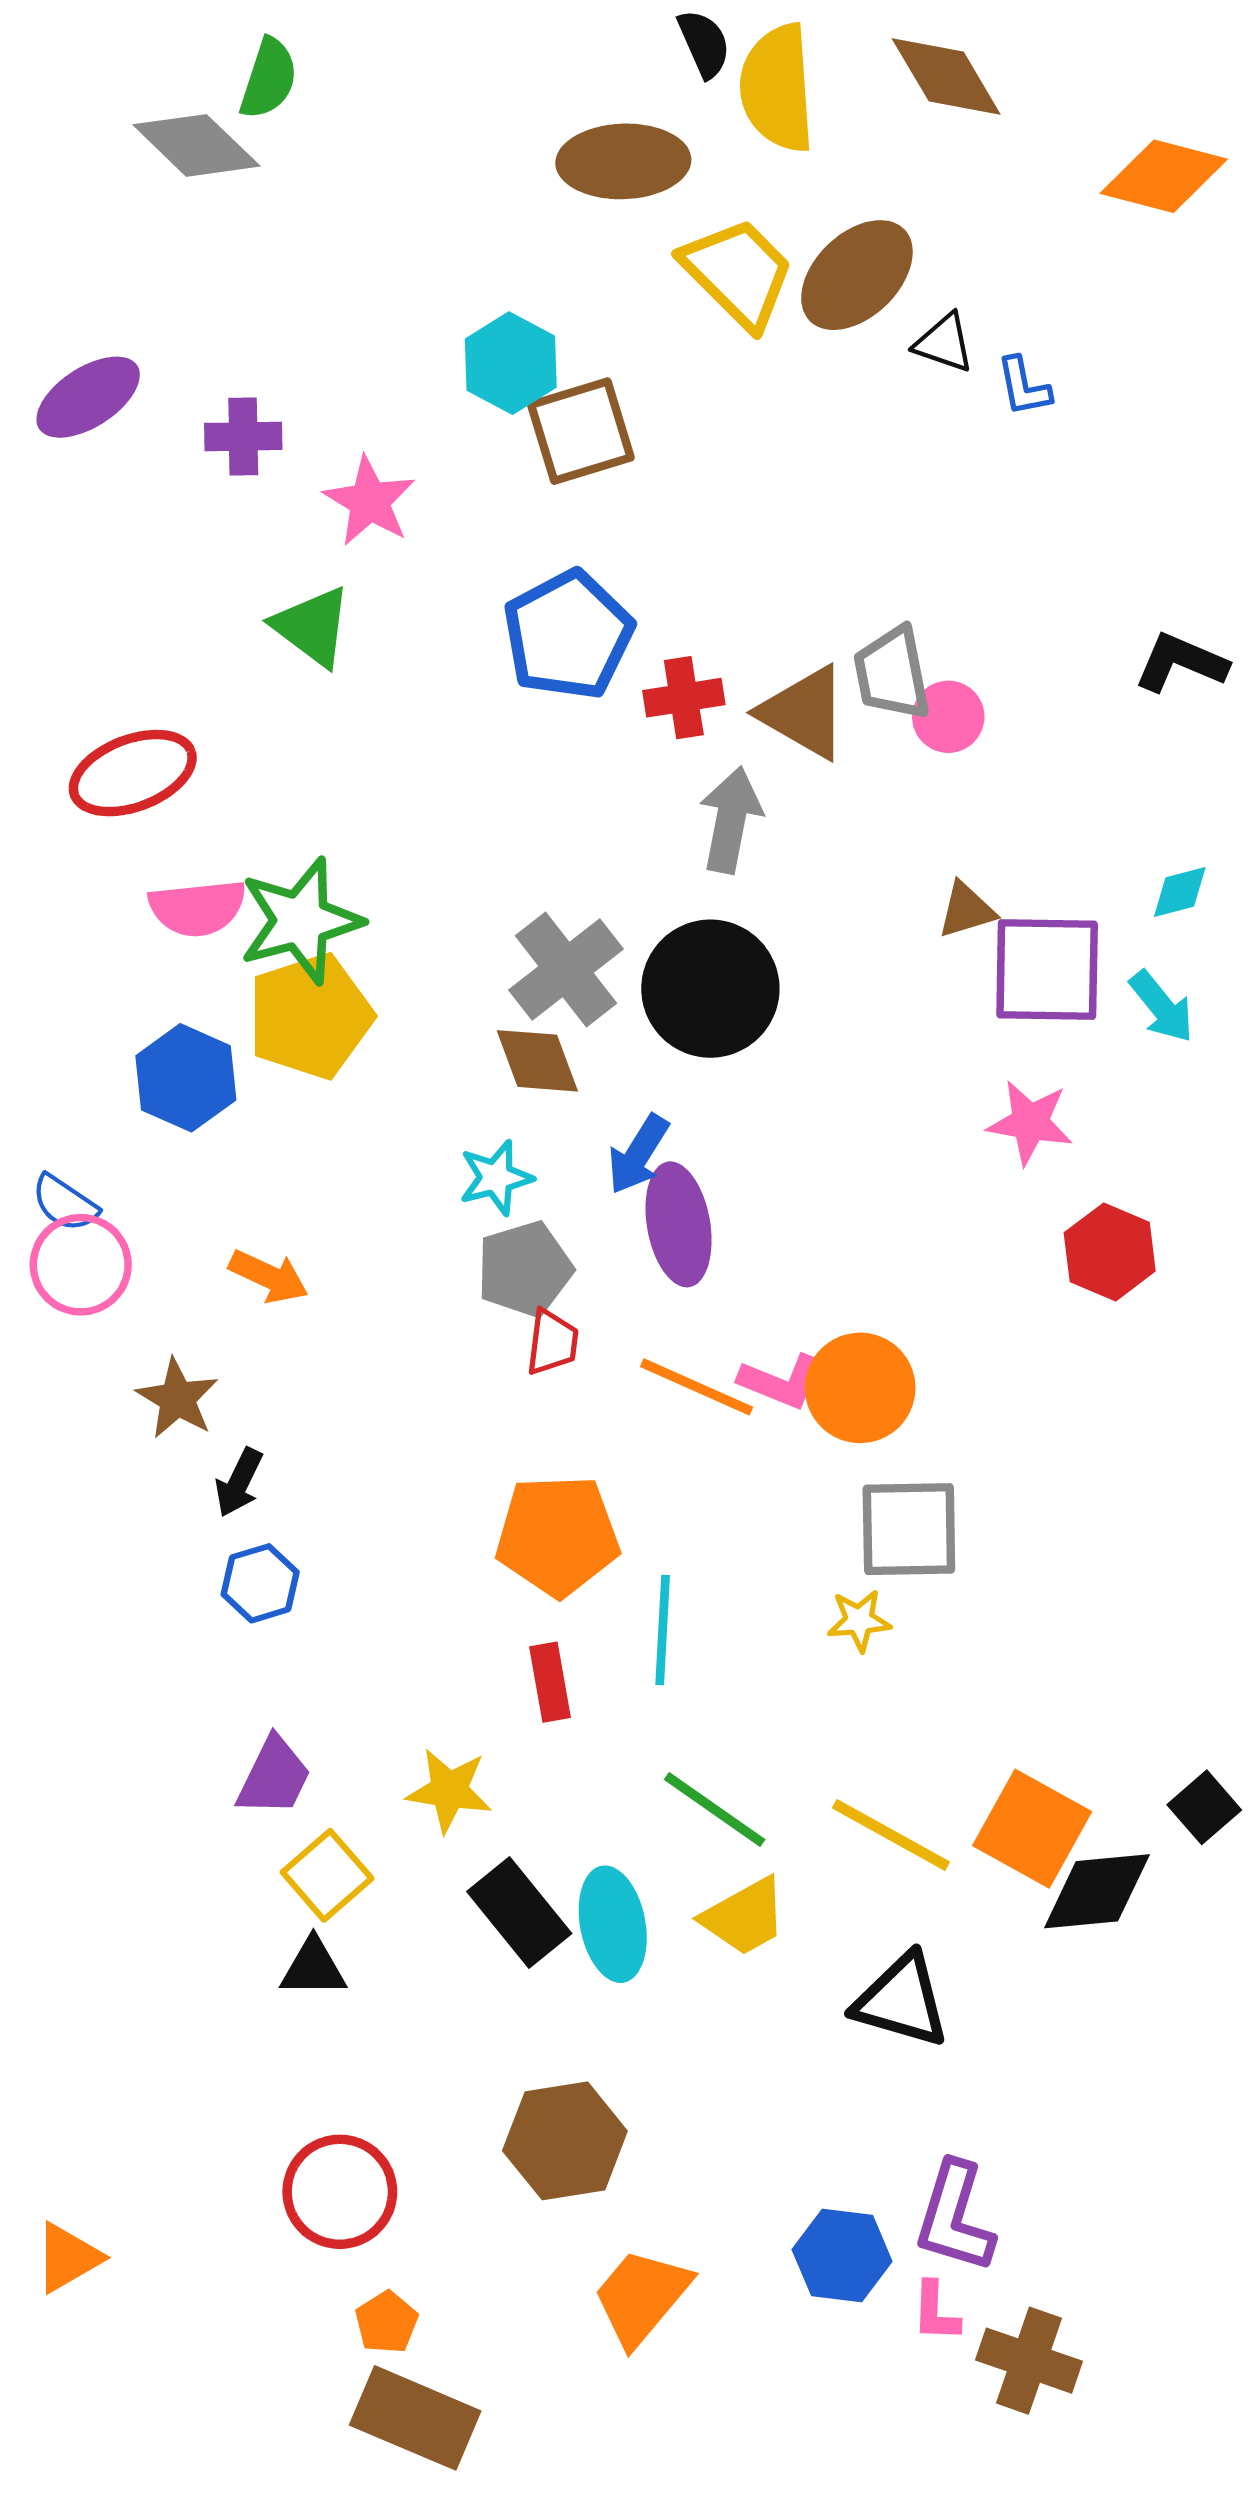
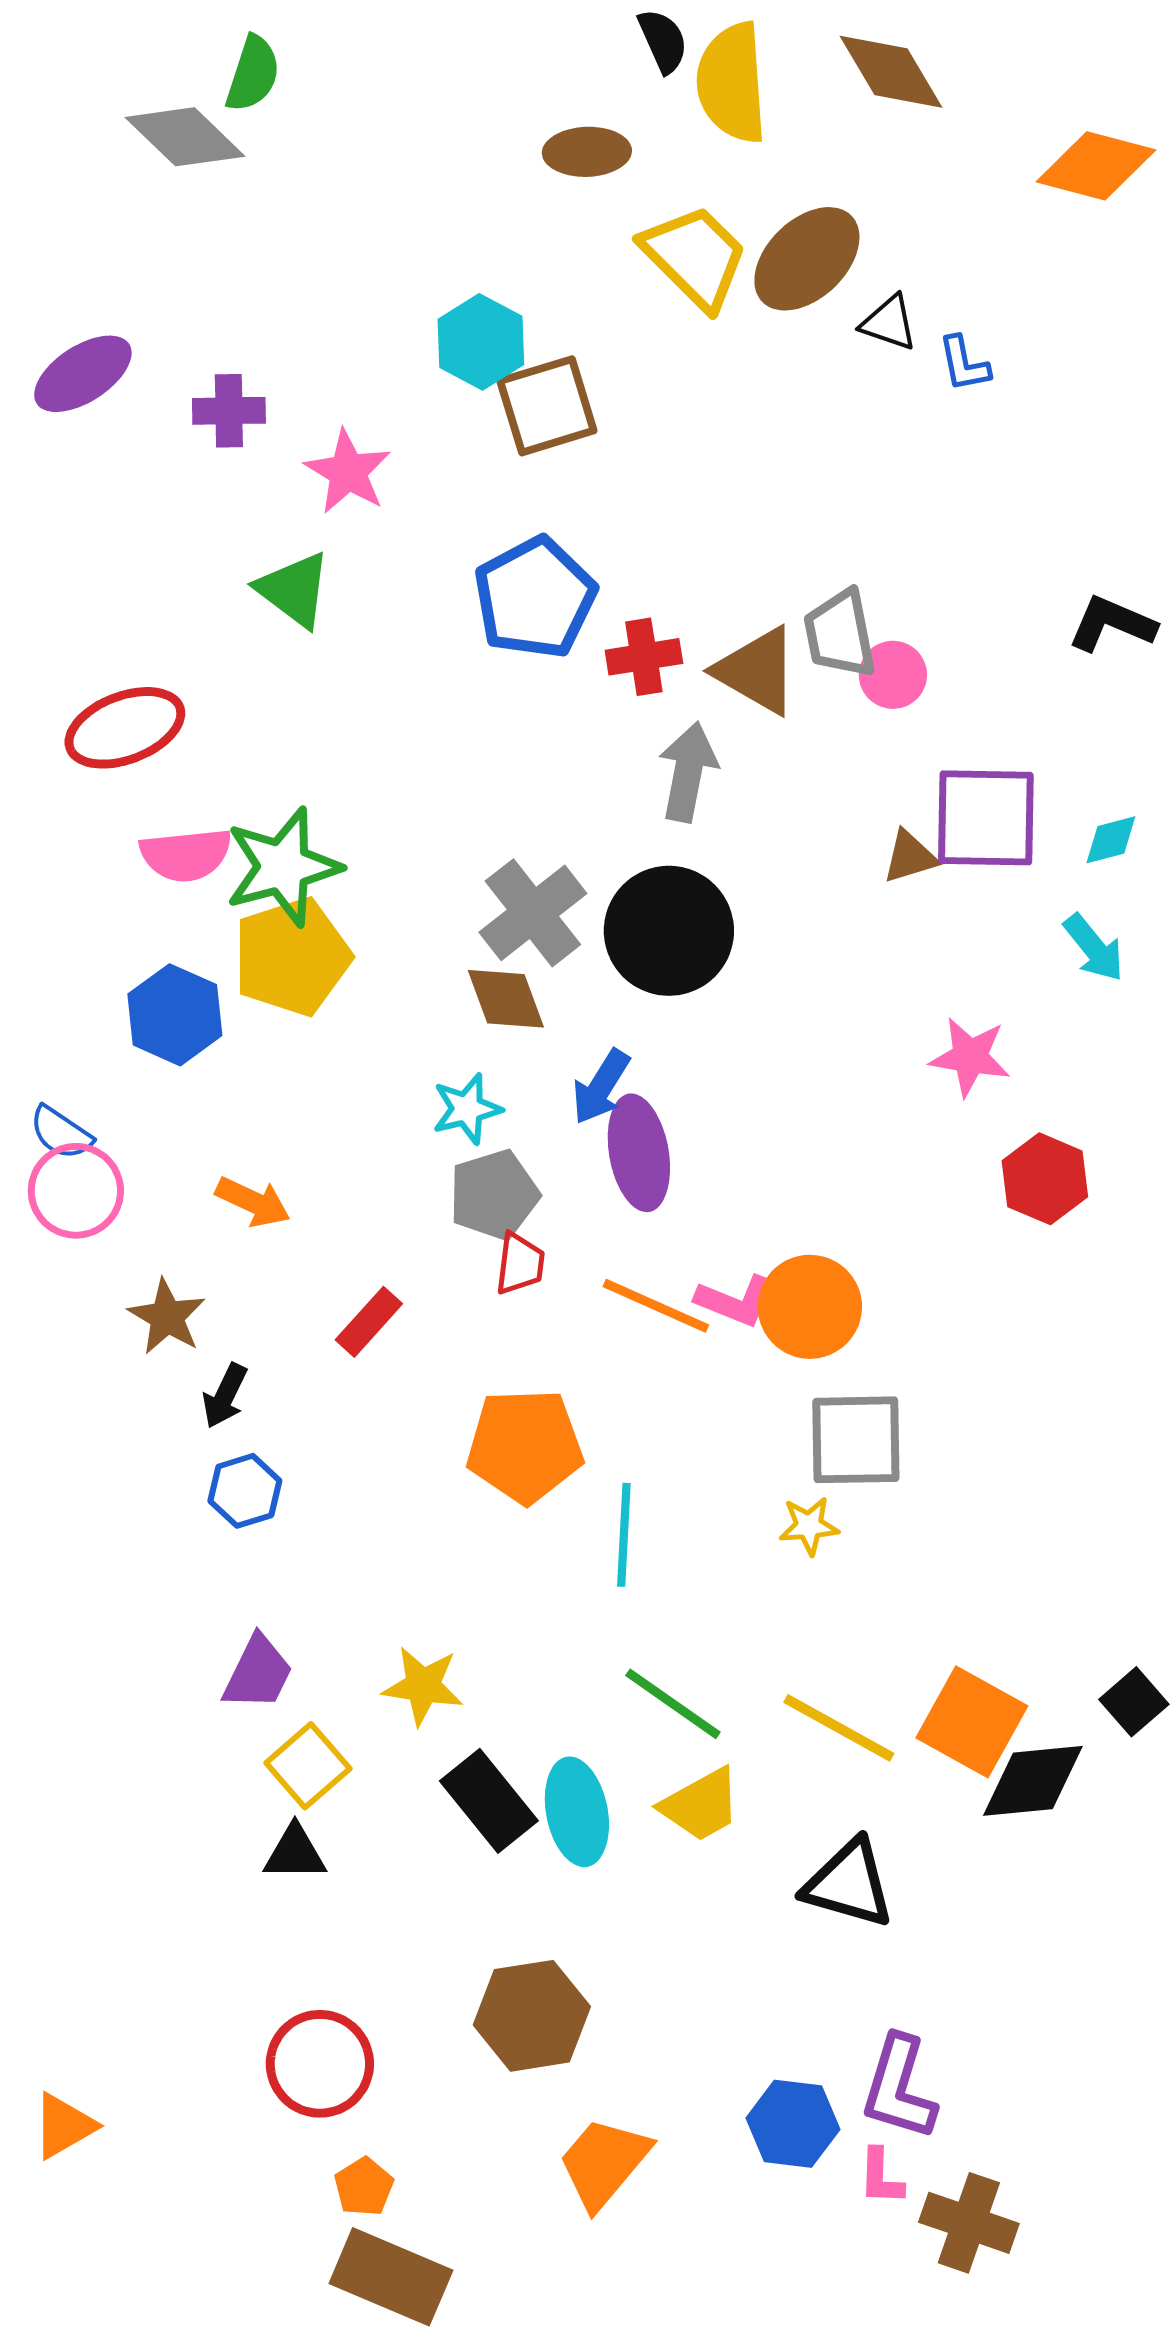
brown ellipse: (623, 161) -> (587, 152), size x0.7
purple square: (1047, 970) -> (986, 818), moved
red rectangle: (550, 1682) -> (369, 1322), moved, turned 52

